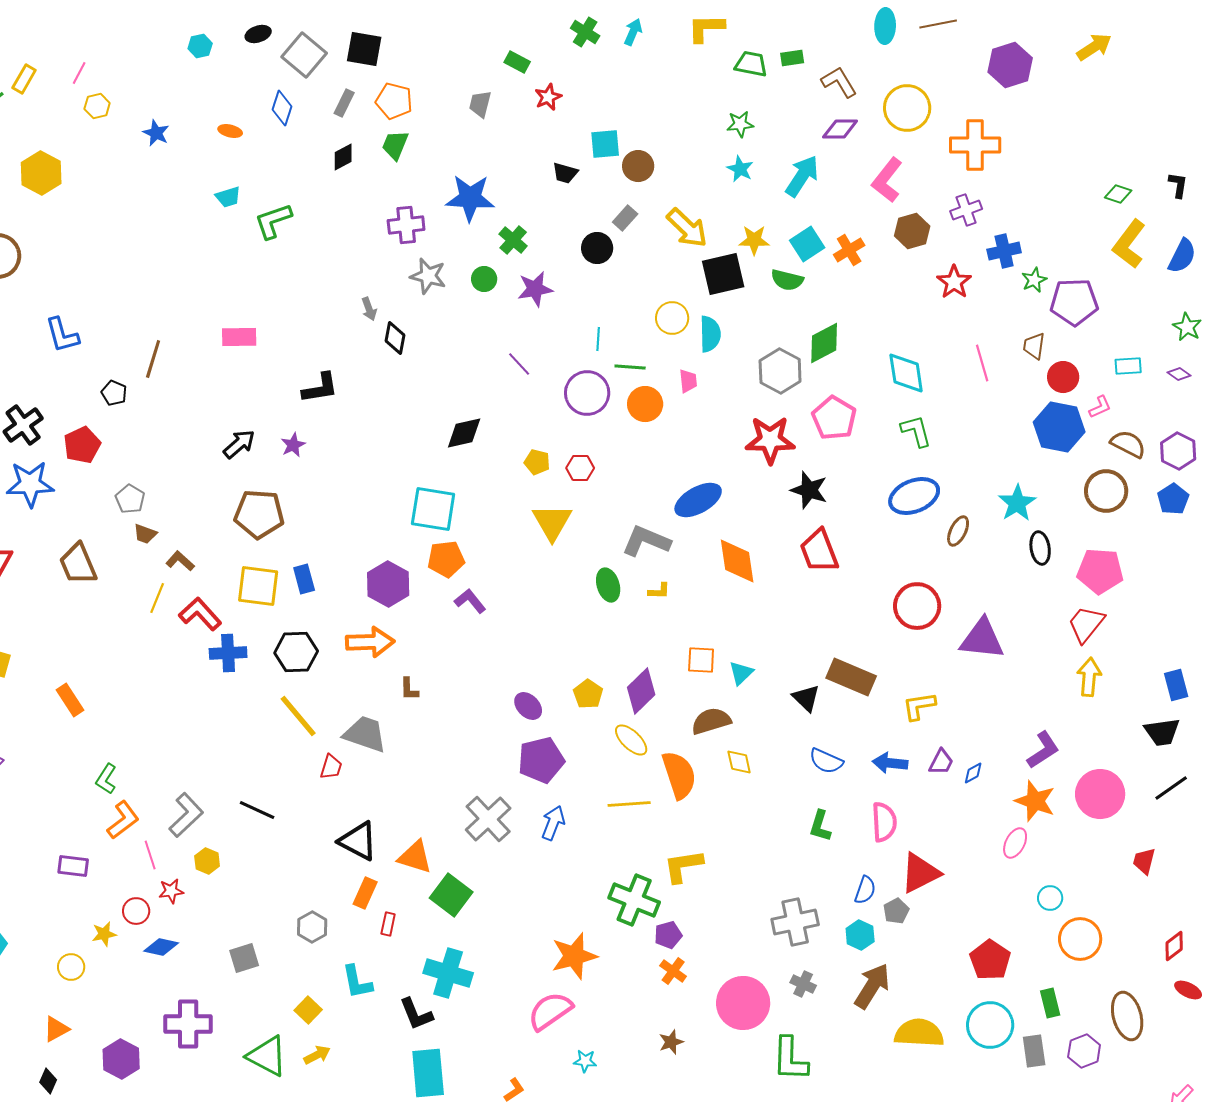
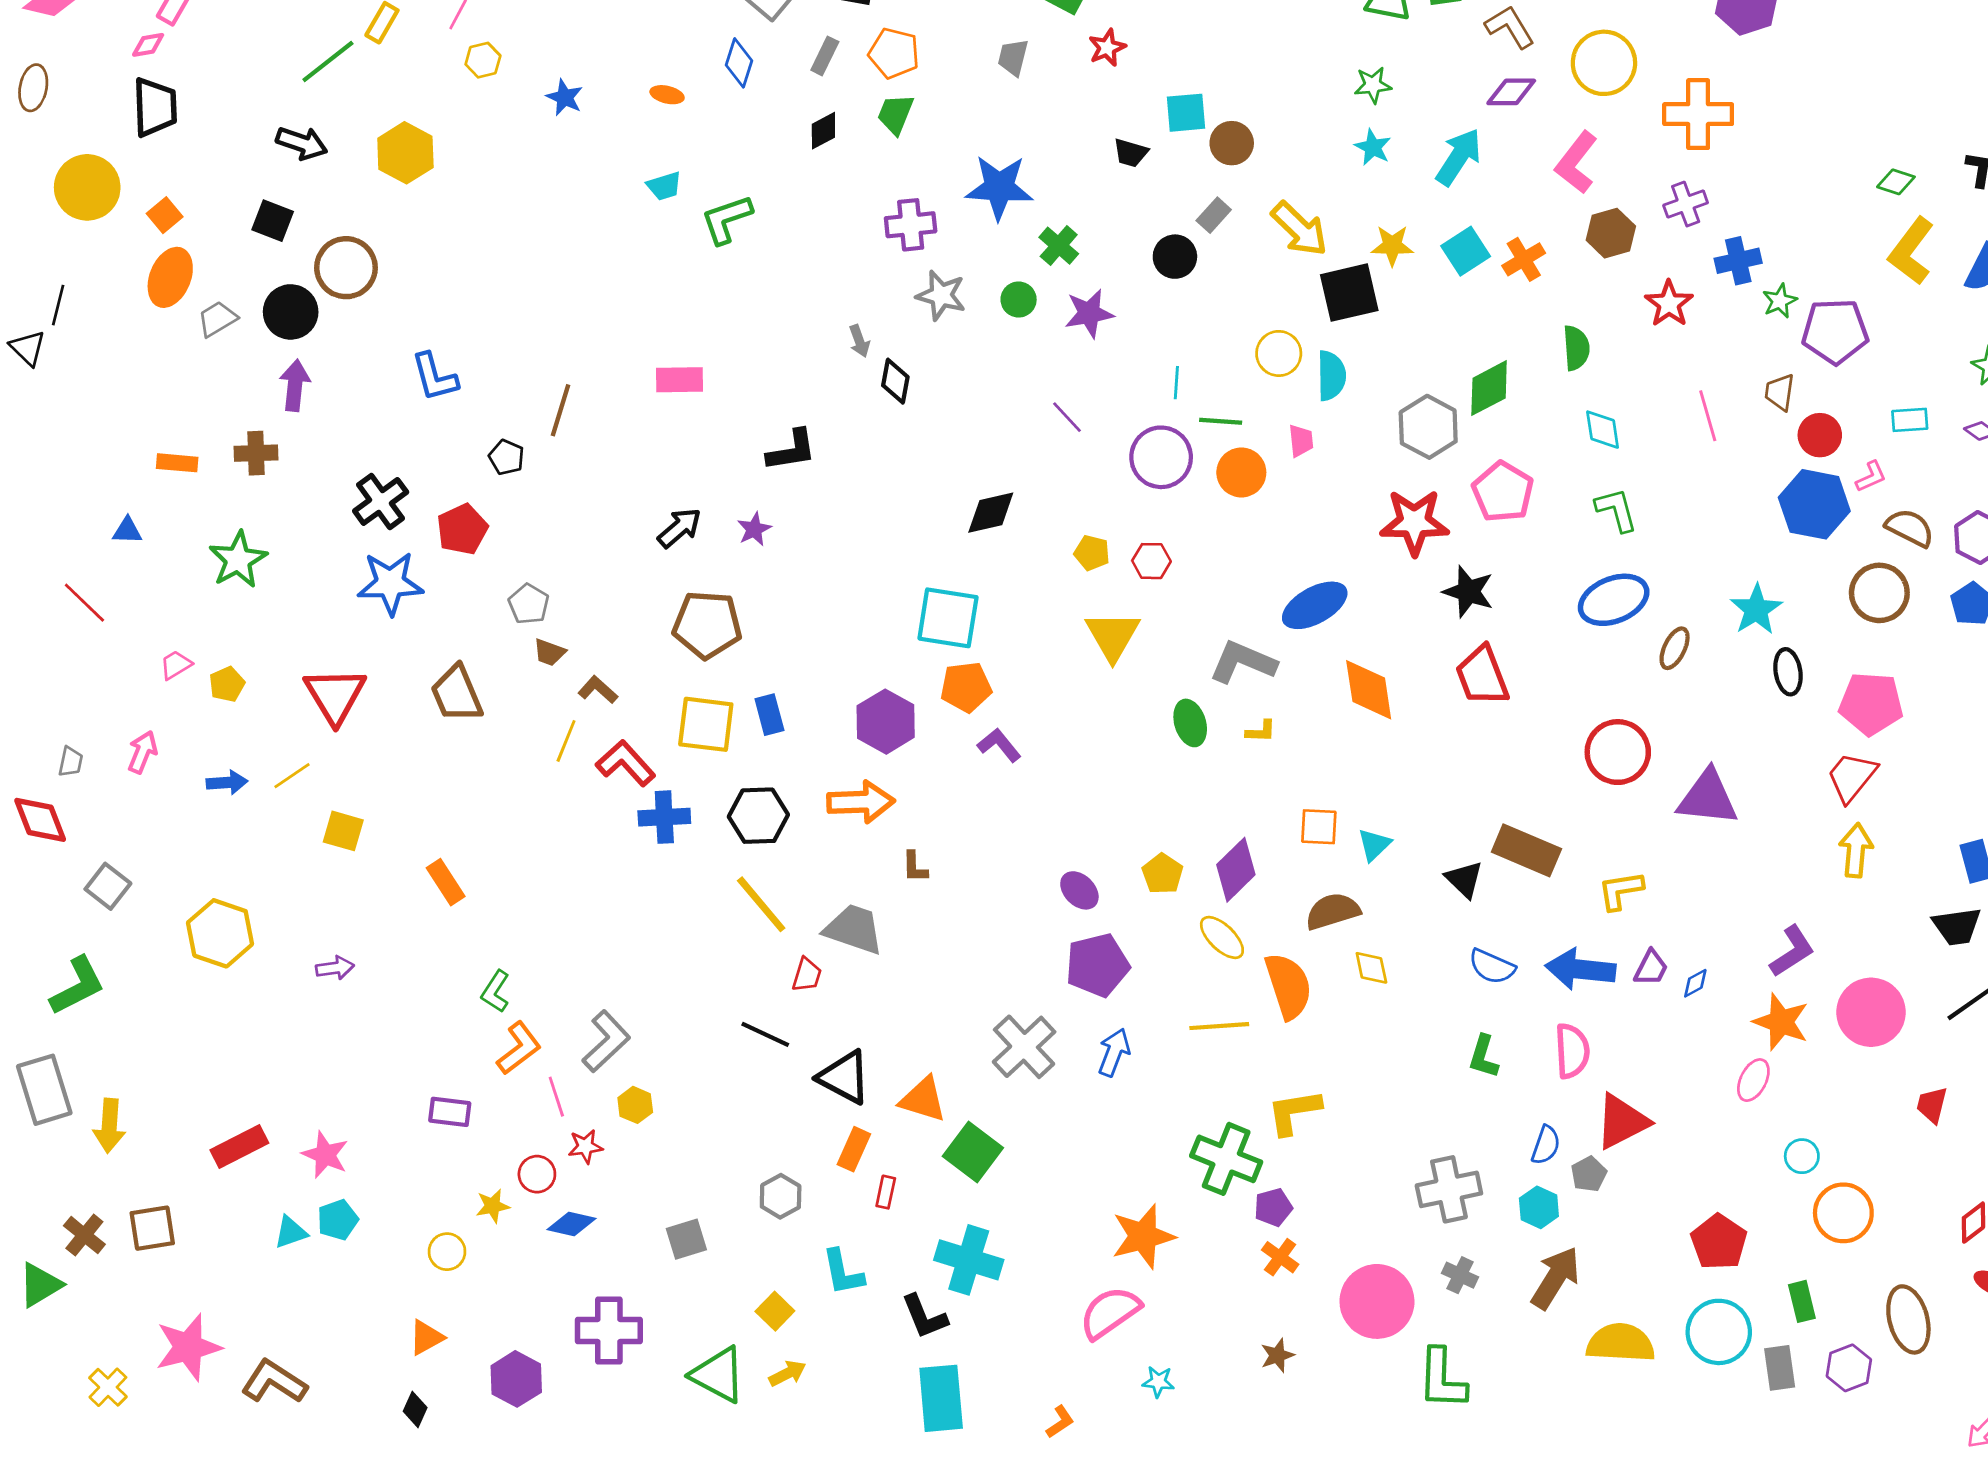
green semicircle: (787, 280) -> (1576, 348), moved, turned -108
cyan diamond: (906, 373) -> (1603, 430), size x0.7
blue arrow: (890, 763) -> (1580, 969), size x1.4
black line: (257, 810) -> (765, 1034), moved

